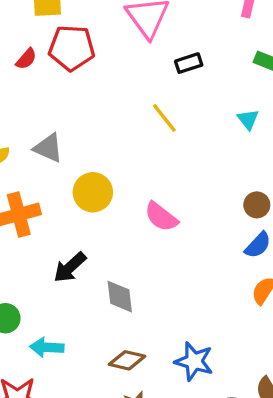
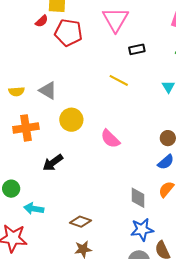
red semicircle: (26, 59) -> (42, 21), moved
yellow line: (164, 118) -> (119, 80), turned -30
gray diamond: (120, 297) -> (138, 198), moved
blue star: (194, 361) -> (142, 230), moved, turned -30

